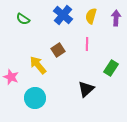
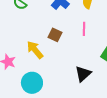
brown square: (58, 50) -> (55, 35), turned -32

